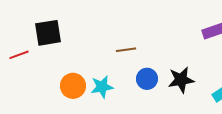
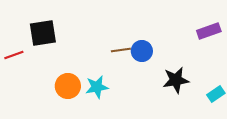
blue circle: (147, 79) -> (142, 51), moved

